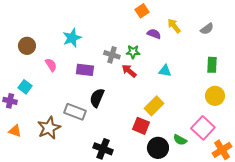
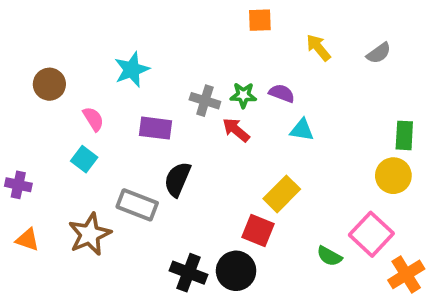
orange square: (142, 11) -> (260, 20), turned 32
purple semicircle: (154, 34) -> (282, 93), moved
green rectangle: (212, 65) -> (404, 135), moved
cyan square: (25, 87) -> (84, 159), moved
black circle: (158, 148) -> (236, 271), moved

